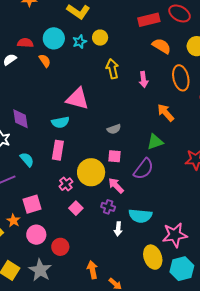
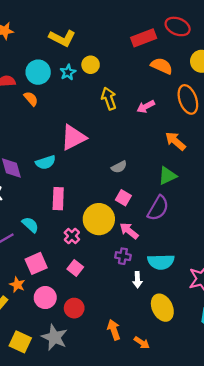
pink arrow: (143, 80) -> (146, 107), turned 77
pink triangle: (78, 99) -> (73, 137), turned -35
cyan semicircle: (60, 122) -> (46, 162), moved
pink square: (115, 156) -> (123, 198), turned 32
cyan semicircle: (27, 159) -> (30, 225), moved
pink square: (76, 208) -> (75, 268), moved
yellow ellipse: (153, 257) -> (162, 308), moved

